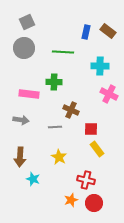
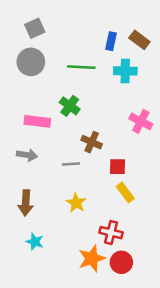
cyan cross: (100, 66) -> (125, 71), moved
green cross: (54, 82) -> (70, 106), turned 35
cyan star: (33, 179) -> (35, 242), moved
orange star: (71, 200) -> (92, 258), size x1.5

